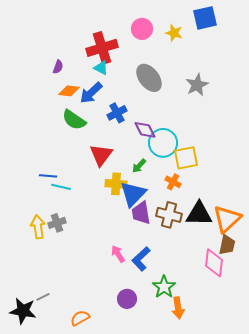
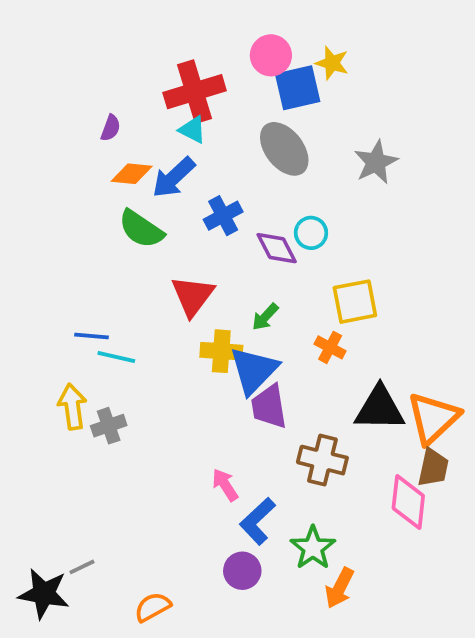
blue square: (205, 18) -> (298, 88), moved
cyan circle: (163, 143) -> (311, 233), moved, size x0.6
brown cross: (169, 215) -> (322, 460), moved
yellow arrow: (38, 227) -> (72, 407), moved
blue L-shape: (141, 259) -> (258, 521), moved
orange arrow: (178, 308) -> (340, 588), turned 35

